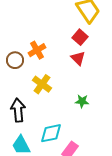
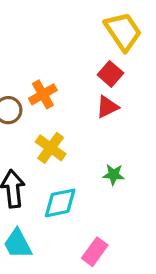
red triangle: (78, 58) -> (107, 107), turned 49
cyan diamond: (51, 133) -> (60, 203), moved

